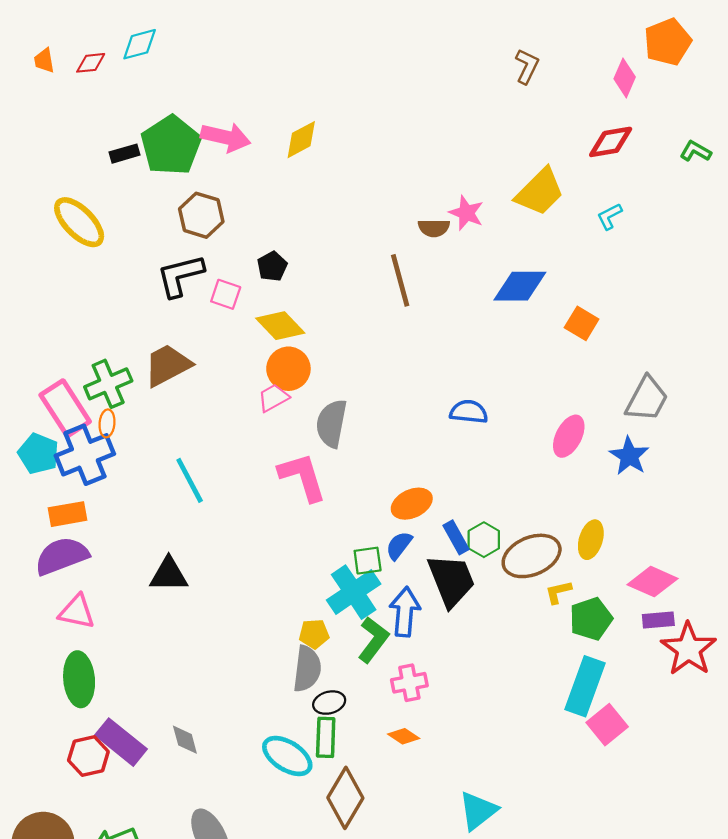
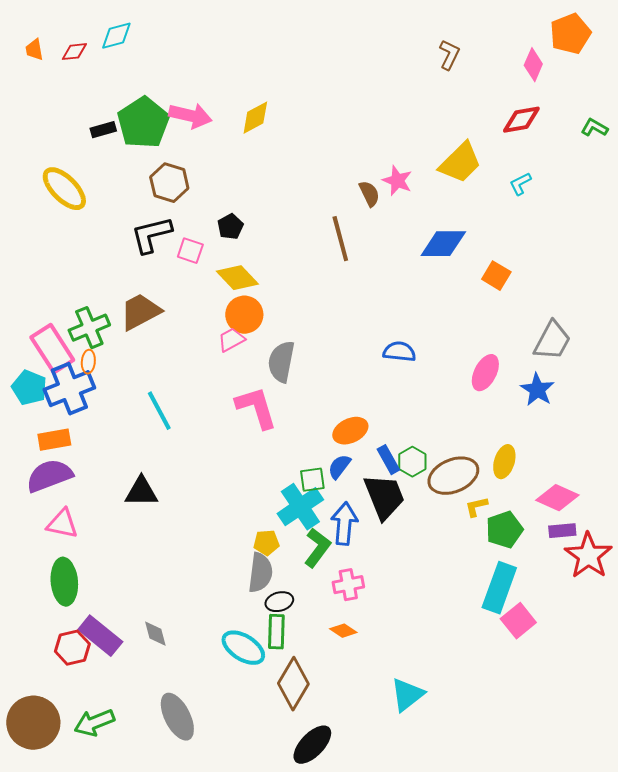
brown semicircle: (434, 228) -> (369, 194), turned -116

